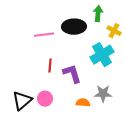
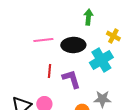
green arrow: (98, 14) -> (88, 17), moved
black ellipse: (74, 27) -> (73, 45), moved

